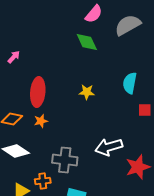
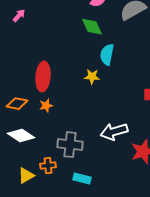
pink arrow: (14, 57) -> (19, 16), moved
cyan semicircle: (130, 83) -> (107, 55), moved

